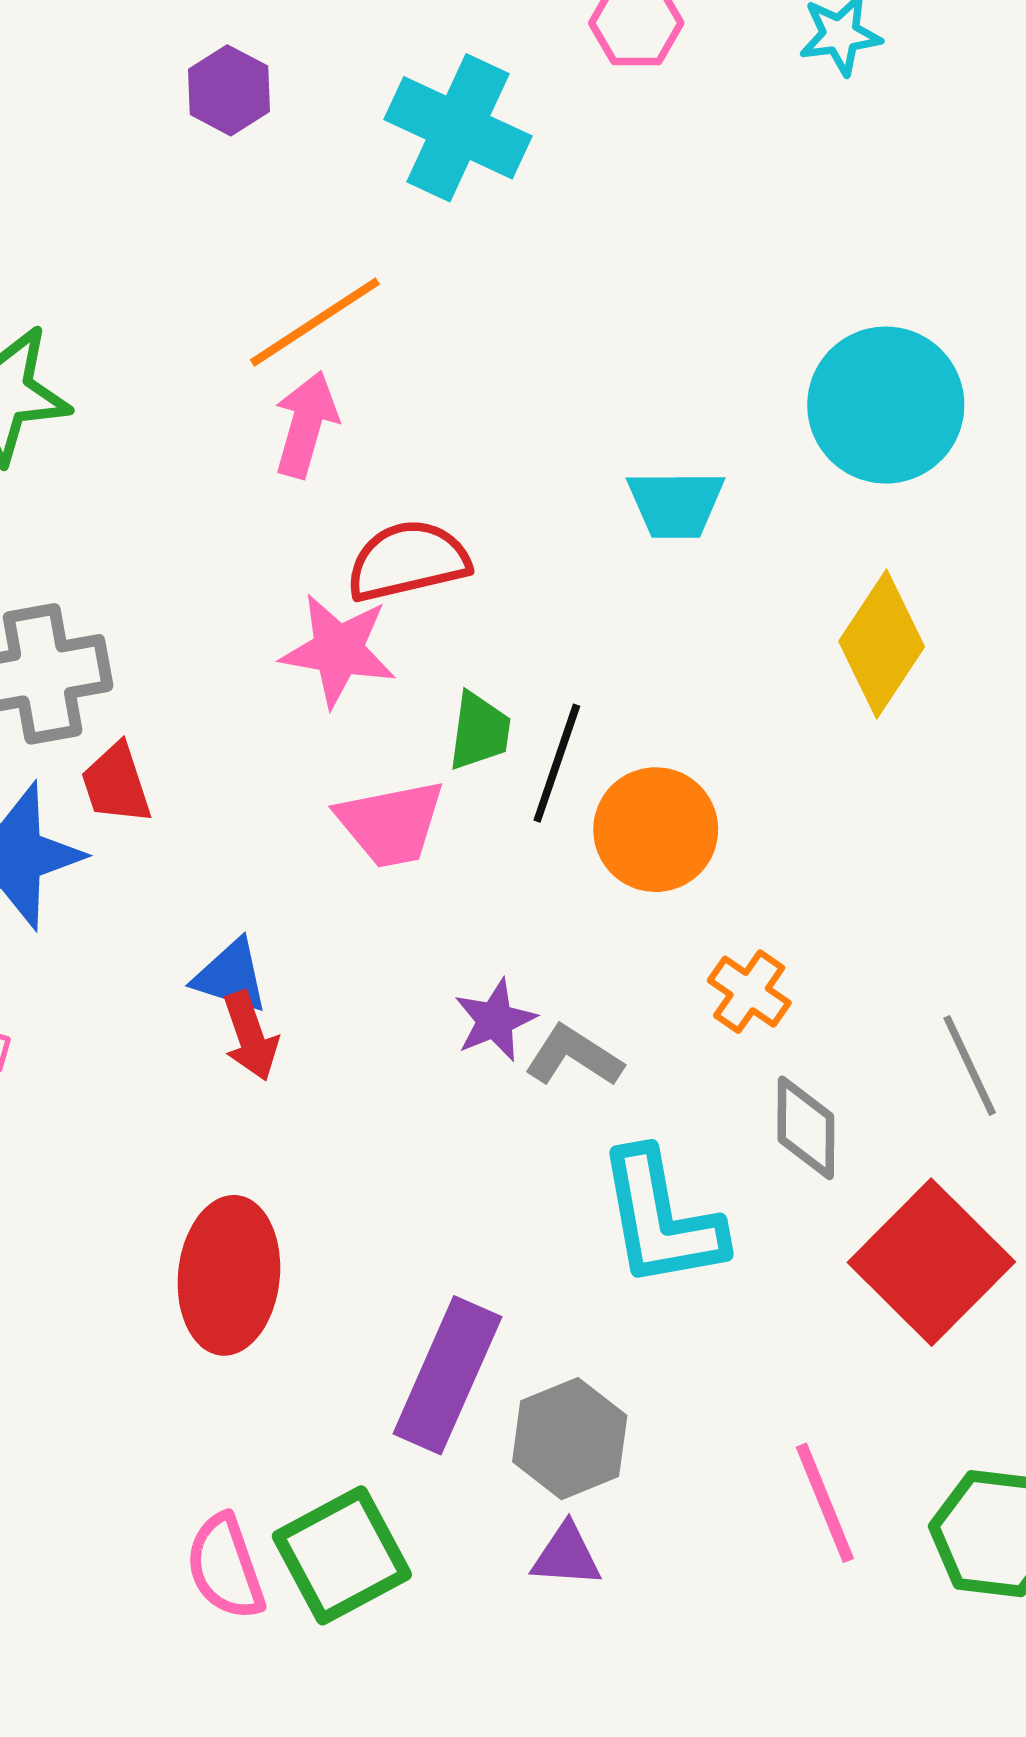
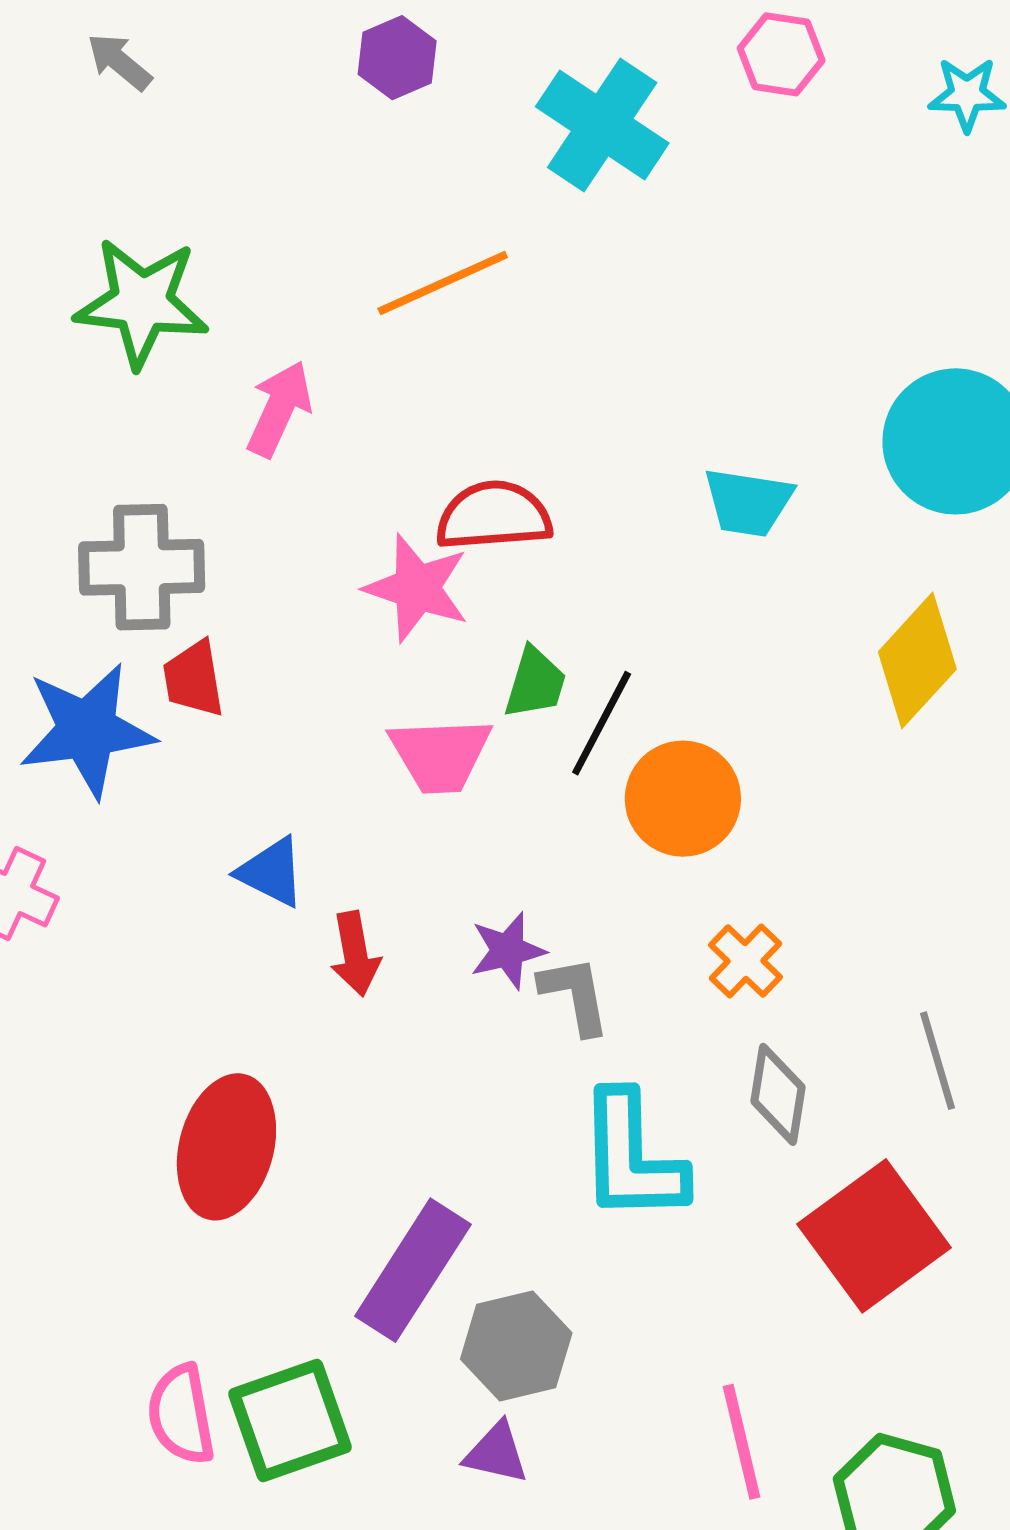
pink arrow: (306, 424) -> (279, 409), moved
red arrow: (250, 1036) -> (355, 954), moved
gray L-shape: (574, 1056) -> (575, 995), turned 38

